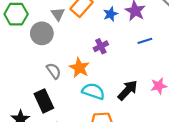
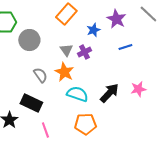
gray triangle: (58, 14) -> (66, 50), moved
blue star: (110, 14) -> (93, 30), moved
black rectangle: (44, 101) -> (31, 103), turned -40

